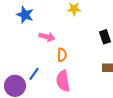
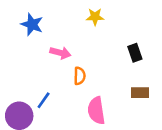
pink semicircle: (63, 81) -> (96, 111), moved

